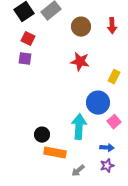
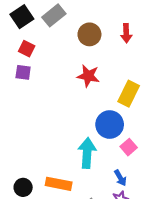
yellow rectangle: (114, 77) -> (129, 94), size x1.5
black circle: (42, 135) -> (23, 187), moved
blue arrow: (107, 148) -> (120, 178), turned 56

